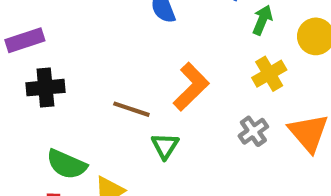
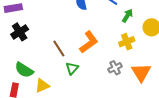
black cross: (45, 88) -> (20, 32), turned -36
brown line: (131, 109) -> (59, 48), turned 30

